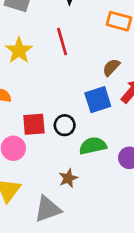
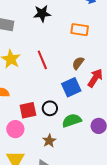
red line: (62, 42) -> (42, 60), moved
brown star: (68, 178) -> (49, 141), moved

